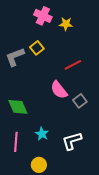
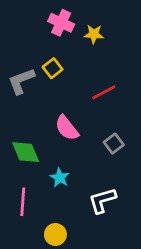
pink semicircle: (59, 90) -> (67, 128), moved
cyan star: (42, 134) -> (60, 178), moved

